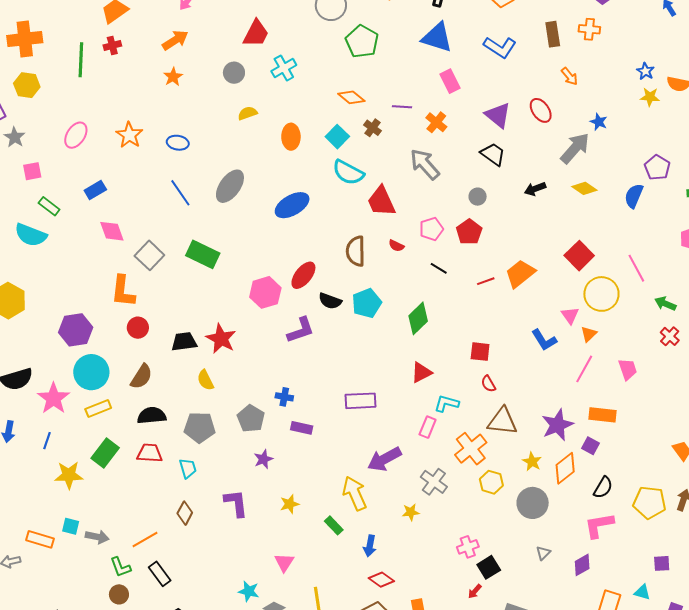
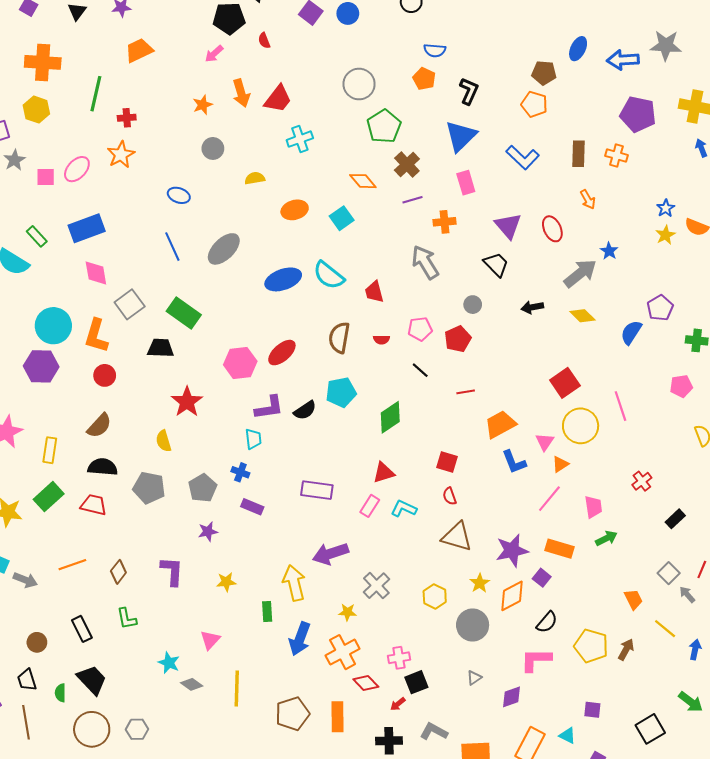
blue triangle: (437, 37) -> (461, 136), turned 48
orange arrow: (175, 40) -> (241, 93), moved, turned 96
red cross: (112, 46) -> (127, 118), moved
gray circle: (234, 73) -> (213, 148), moved
orange star: (173, 77) -> (203, 105), moved
yellow star: (650, 97) -> (665, 235), turned 30
purple line: (402, 107) -> (413, 200), turned -30
orange cross: (436, 122) -> (444, 222), turned 35
brown cross: (373, 128) -> (407, 165), moved, size x1.4
orange star: (129, 135) -> (121, 155), moved
orange ellipse: (291, 137) -> (295, 210), turned 65
pink square: (32, 171) -> (46, 177), moved
cyan semicircle: (348, 172) -> (329, 275), moved
blue rectangle: (95, 190) -> (87, 228), size x1.6
red trapezoid: (381, 201) -> (374, 292), size x0.7
red semicircle: (396, 246) -> (381, 340), turned -35
orange trapezoid: (520, 274) -> (500, 424), moved
black semicircle: (330, 301) -> (305, 410), moved, turned -65
green arrow: (665, 304) -> (606, 538), moved, turned 120
black trapezoid: (184, 342) -> (161, 348), moved
cyan circle: (91, 372) -> (53, 326), moved
yellow rectangle: (98, 409) -> (50, 450), turned -70
pink rectangle: (428, 427) -> (370, 506), moved
orange cross: (471, 449) -> (343, 652), moved
cyan trapezoid: (188, 468) -> (253, 439), moved
green rectangle: (334, 525) -> (267, 612), turned 30
orange line: (145, 540) -> (72, 565), moved
blue arrow: (370, 546) -> (300, 639), size x1.5
green L-shape: (120, 567) -> (127, 619), moved
red diamond: (381, 580) -> (366, 683), moved

